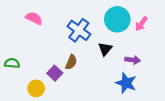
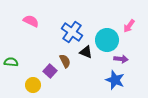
cyan circle: (117, 19) -> (107, 40), moved
black triangle: (105, 49) -> (86, 52), moved, turned -48
brown semicircle: (71, 62) -> (65, 61), turned -48

